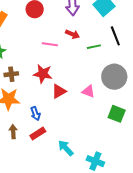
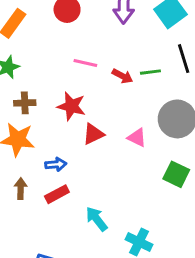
red arrow: (72, 34) -> (122, 76), moved
blue arrow: (35, 114) -> (56, 164), turned -80

